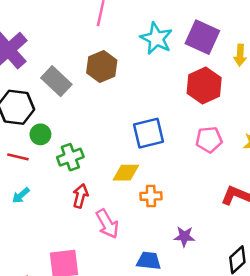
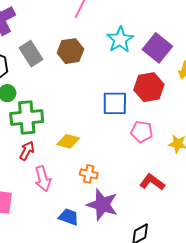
blue square: (149, 133) -> (115, 103), moved
green cross: (70, 157) -> (27, 118), size x1.5
orange cross: (151, 196) -> (89, 174), moved
purple star: (184, 237) -> (102, 205), size x1.8

